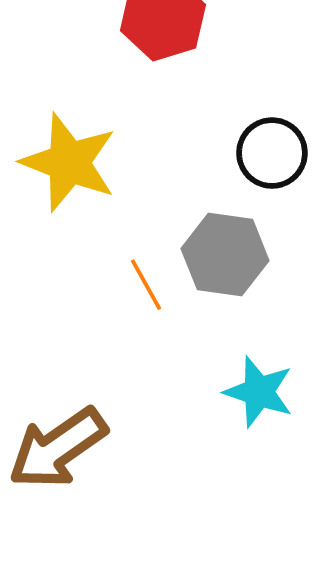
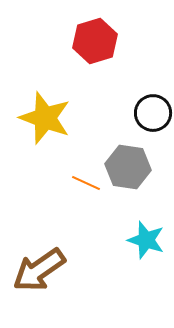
orange line: (146, 285) -> (86, 183), turned -36

